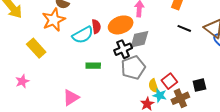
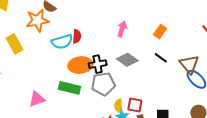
orange ellipse: (121, 25) -> (80, 65), moved
gray diamond: (139, 39) -> (127, 60), moved, turned 35
green rectangle: (93, 66) -> (69, 88), moved, size x1.5
red square: (169, 81) -> (135, 105), turned 35

